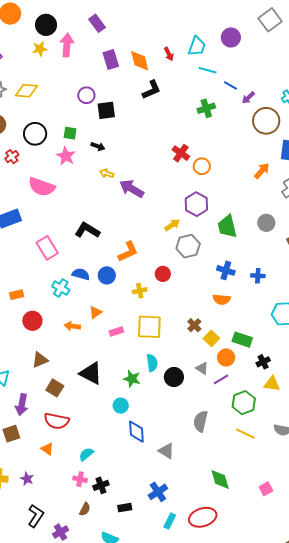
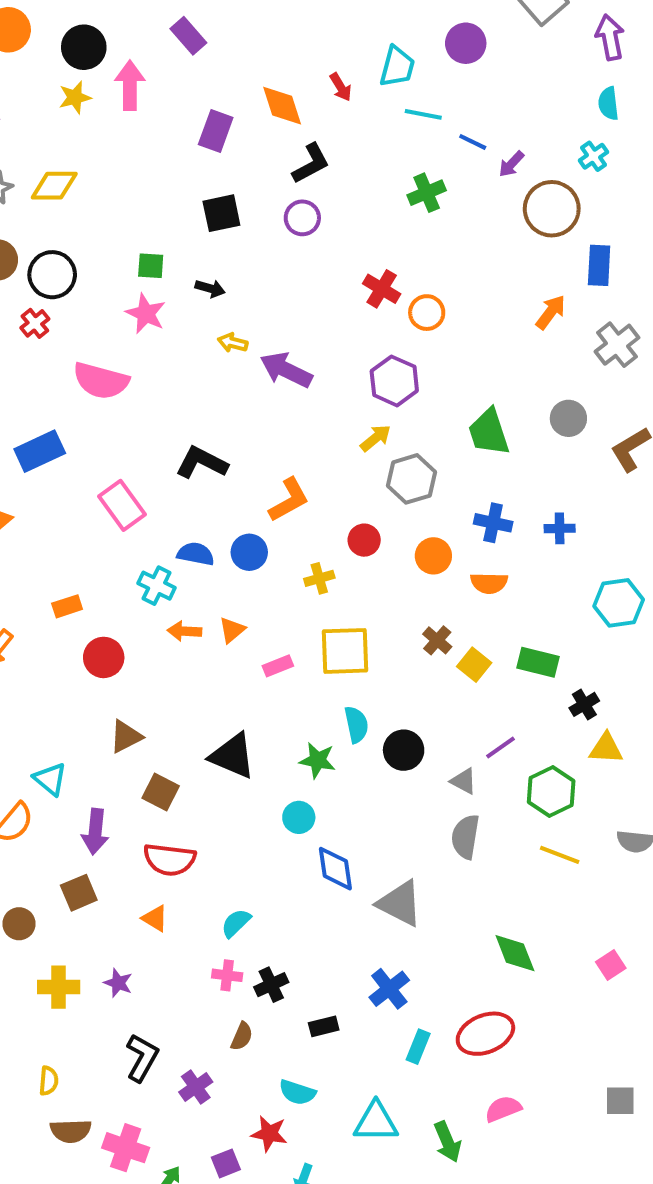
purple rectangle: (111, 59) -> (216, 131), moved, turned 42
purple circle: (86, 95) -> (302, 218), moved
black circle: (35, 134) -> (52, 275), moved
purple hexagon: (196, 204) -> (394, 381), moved
orange arrow: (72, 326) -> (185, 631), moved
orange circle: (226, 357) -> (433, 556), moved
gray triangle: (202, 368) -> (464, 781), moved
gray triangle: (166, 451) -> (400, 903), size x1.4

